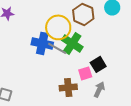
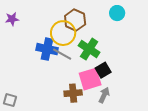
brown hexagon: (83, 14) -> (75, 20), moved
green cross: (72, 43) -> (89, 49), moved
pink square: (85, 73) -> (90, 79), size x1.6

